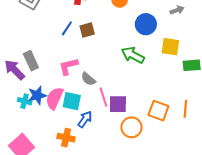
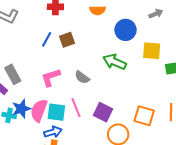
gray semicircle: (88, 79) -> (82, 77), moved
pink line: (103, 97) -> (76, 108), moved
purple square: (118, 104) -> (103, 112), turned 30
blue arrow: (85, 119) -> (53, 132), moved, turned 42

